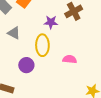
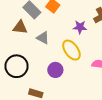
yellow ellipse: (42, 45) -> (71, 50), turned -35

